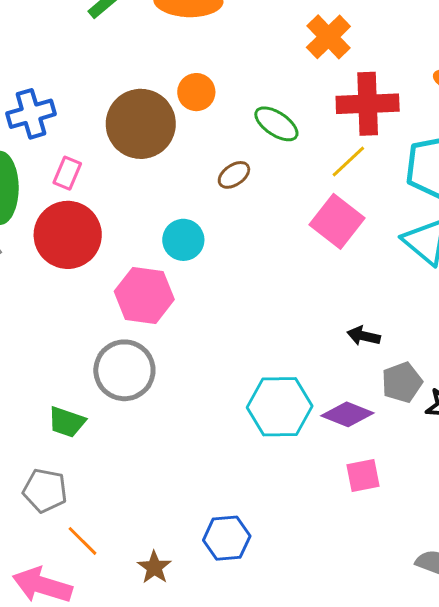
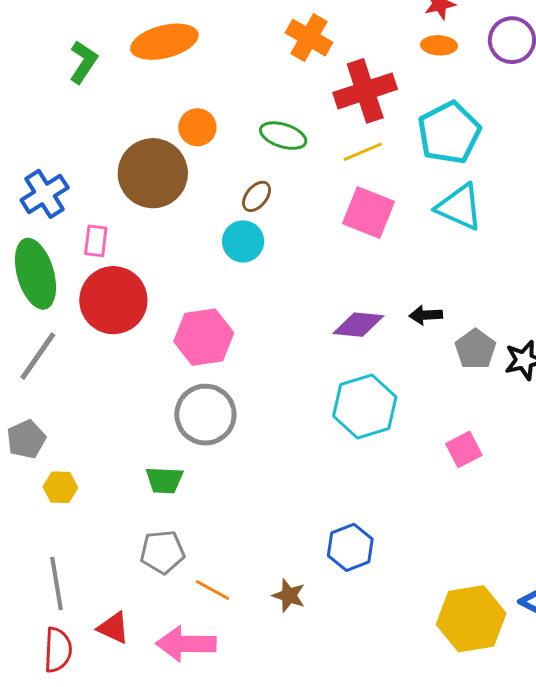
yellow line: (348, 161) -> (363, 152), turned 36
cyan circle: (183, 240) -> (243, 241), moved
purple diamond: (347, 414) -> (358, 325), moved

